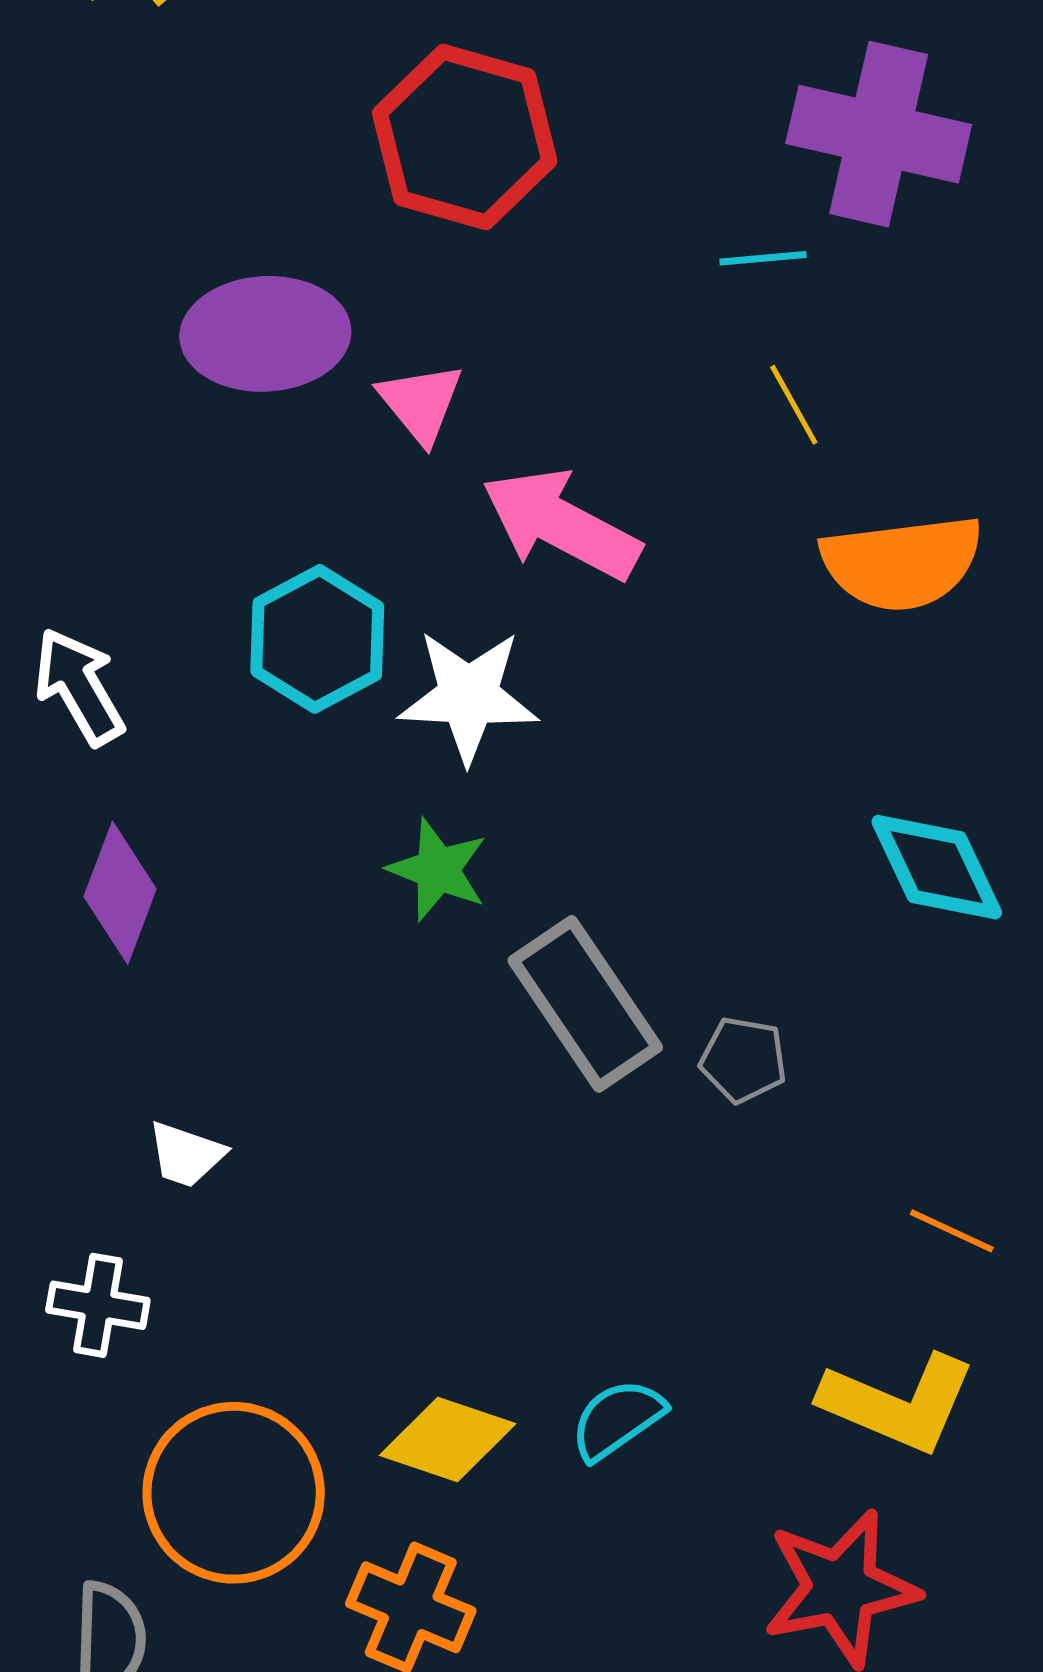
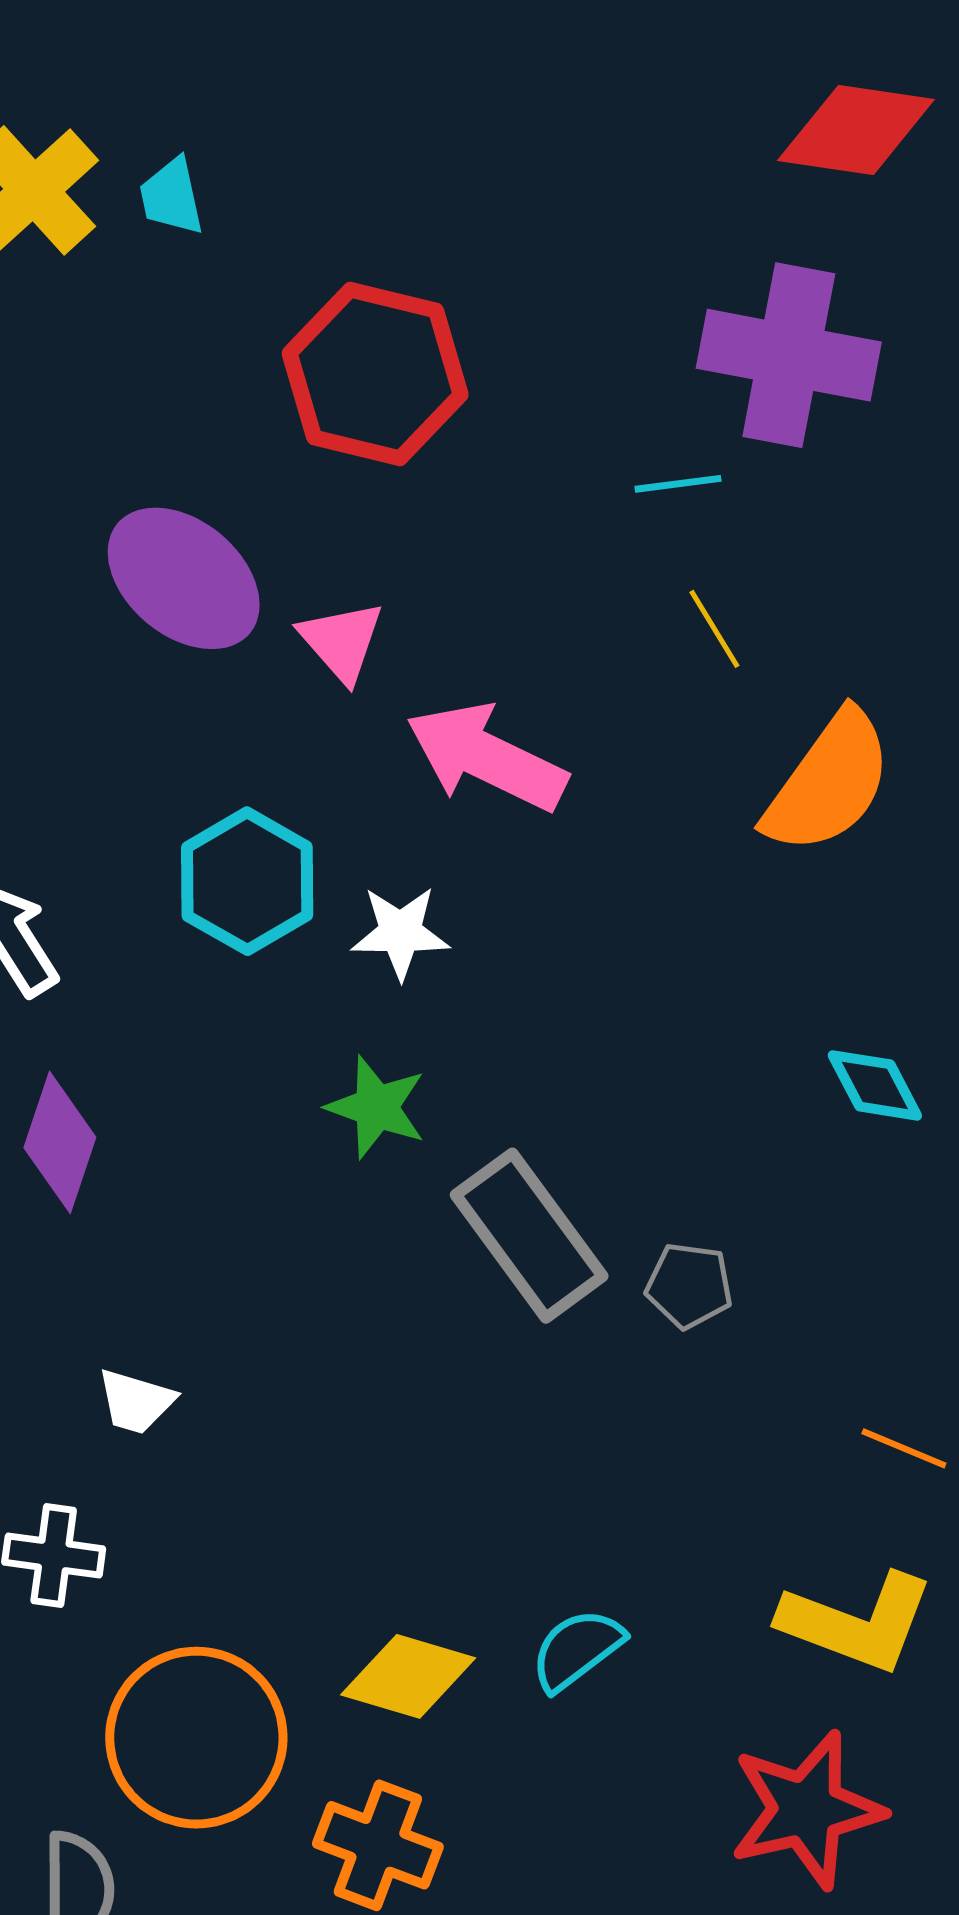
purple ellipse: (265, 334) -> (184, 578), turned 45
orange semicircle: (902, 563) -> (828, 783), turned -45
white star: (468, 696) -> (400, 933), size x0.7
cyan diamond: (937, 867) -> (875, 1085), size x0.7

